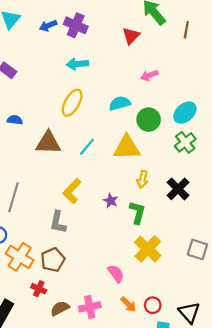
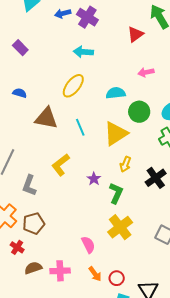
cyan line: (87, 147) -> (80, 127), turned -72
yellow triangle: (127, 147) -> (116, 134), turned -40
gray L-shape: (58, 222) -> (29, 185), moved

